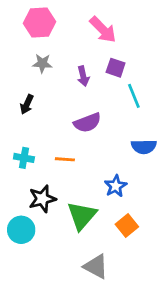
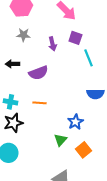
black arrow: (27, 104) -> (12, 64), turned 64
purple semicircle: (87, 123) -> (38, 73), moved
black star: (42, 199) -> (13, 123), moved
green triangle: (82, 216) -> (60, 140), moved, size x0.6

